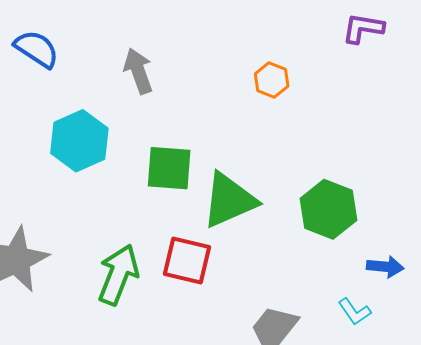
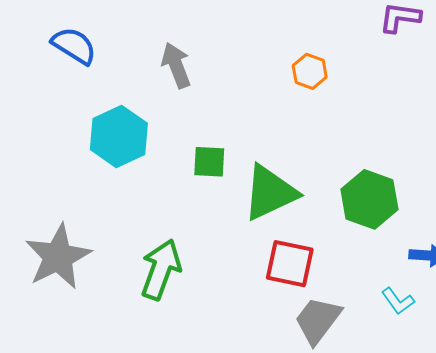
green square: (169, 168) -> (209, 162), size x0.7
red square: (187, 261) -> (290, 264), moved

